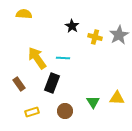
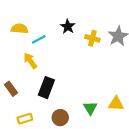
yellow semicircle: (24, 14) -> (20, 29), moved
yellow arrow: (37, 58) -> (30, 61), size x0.7
cyan line: (63, 58) -> (39, 39), moved, turned -32

